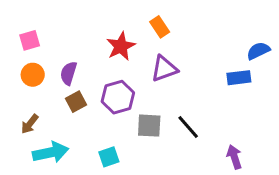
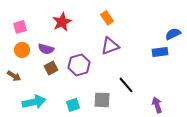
red star: (121, 46) -> (62, 22), moved
purple semicircle: (69, 73) -> (46, 49), turned -91
brown arrow: (30, 124) -> (14, 76), moved, turned -96
gray square: (149, 126) -> (102, 100), moved

